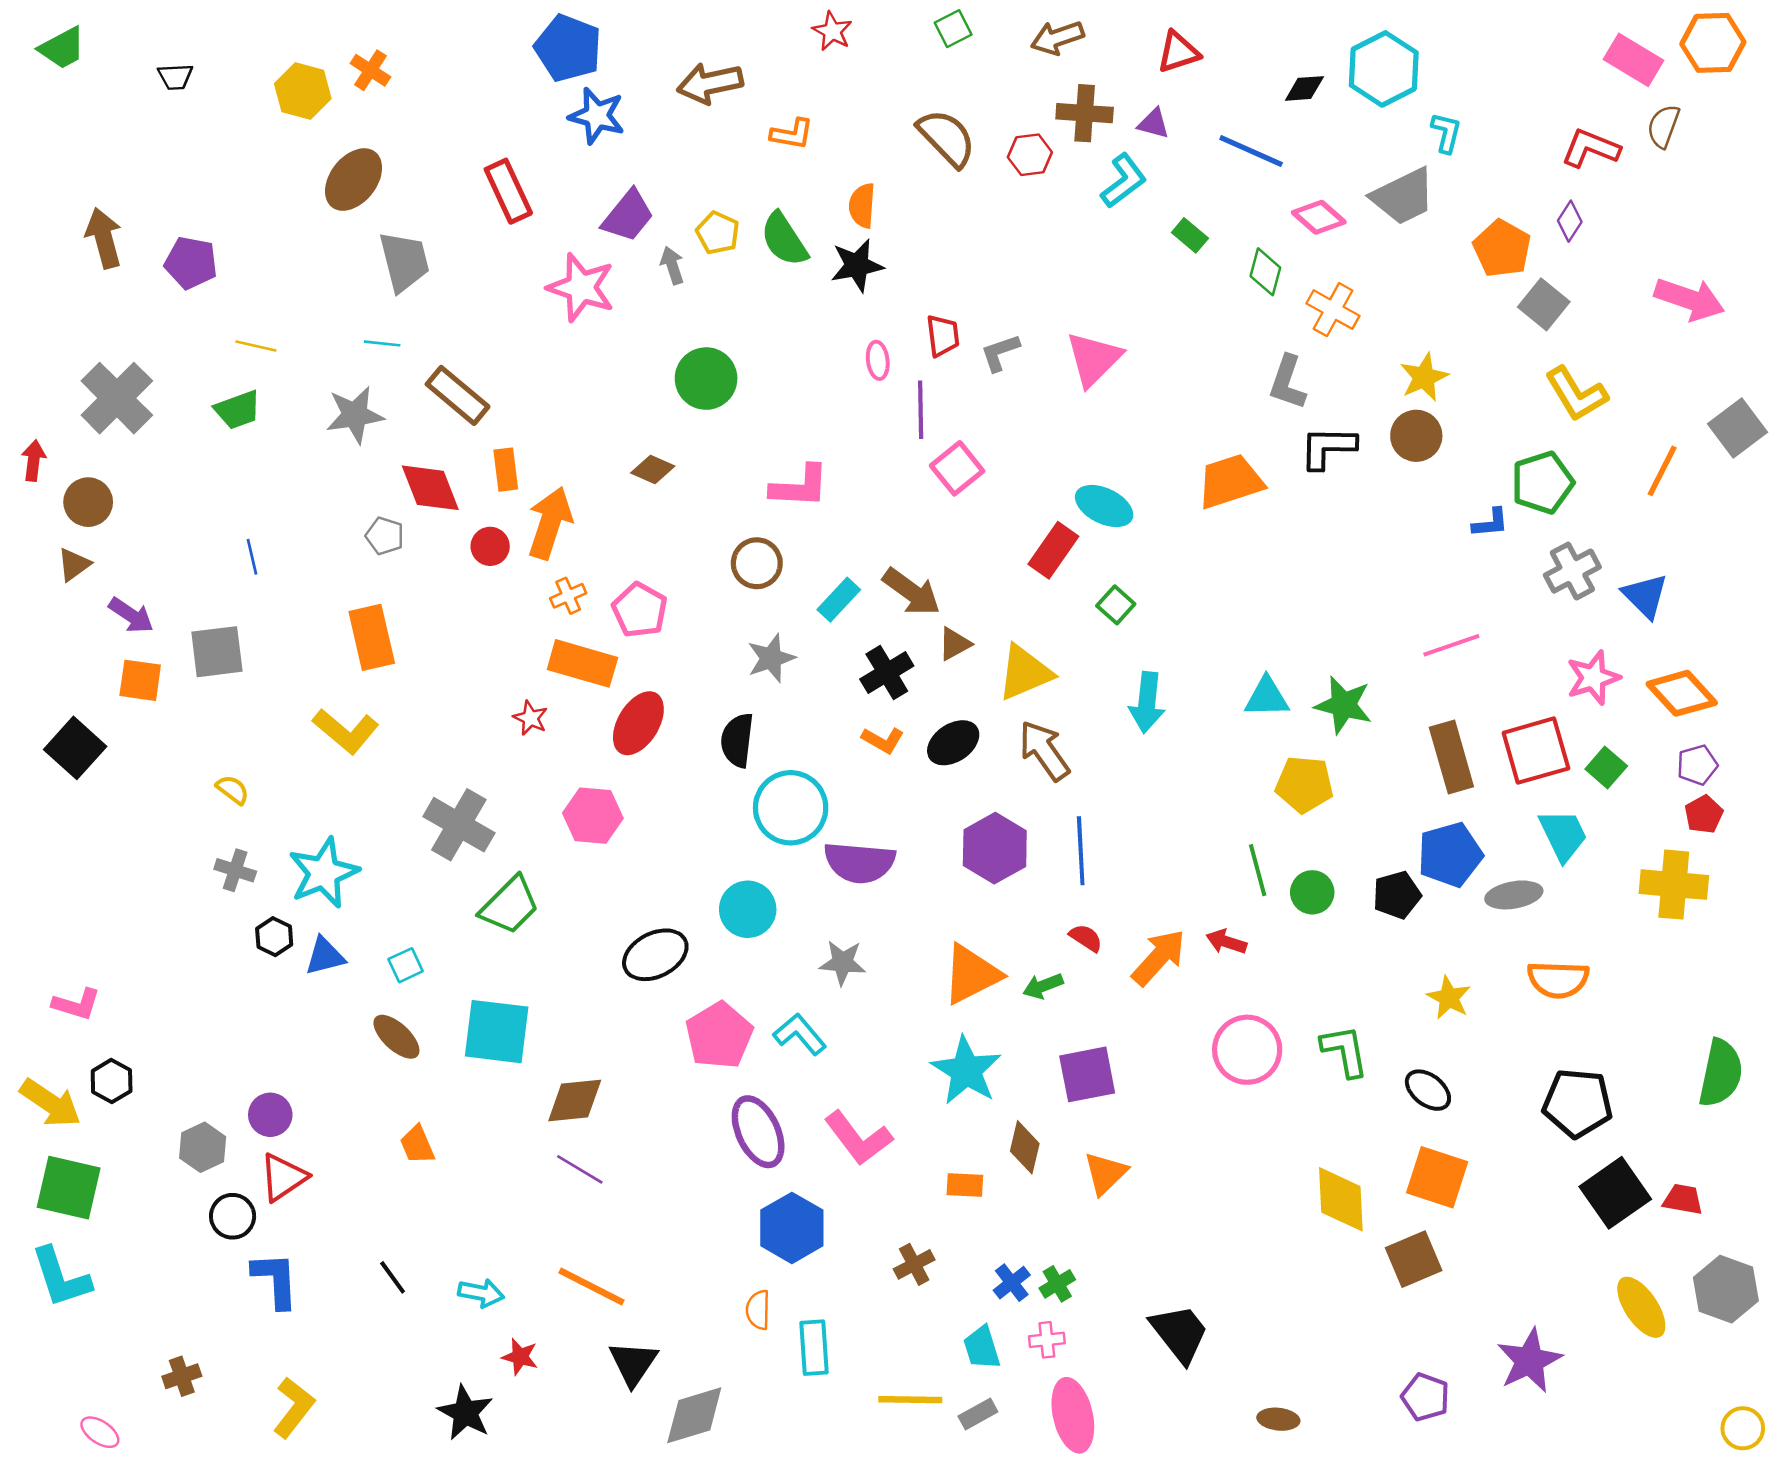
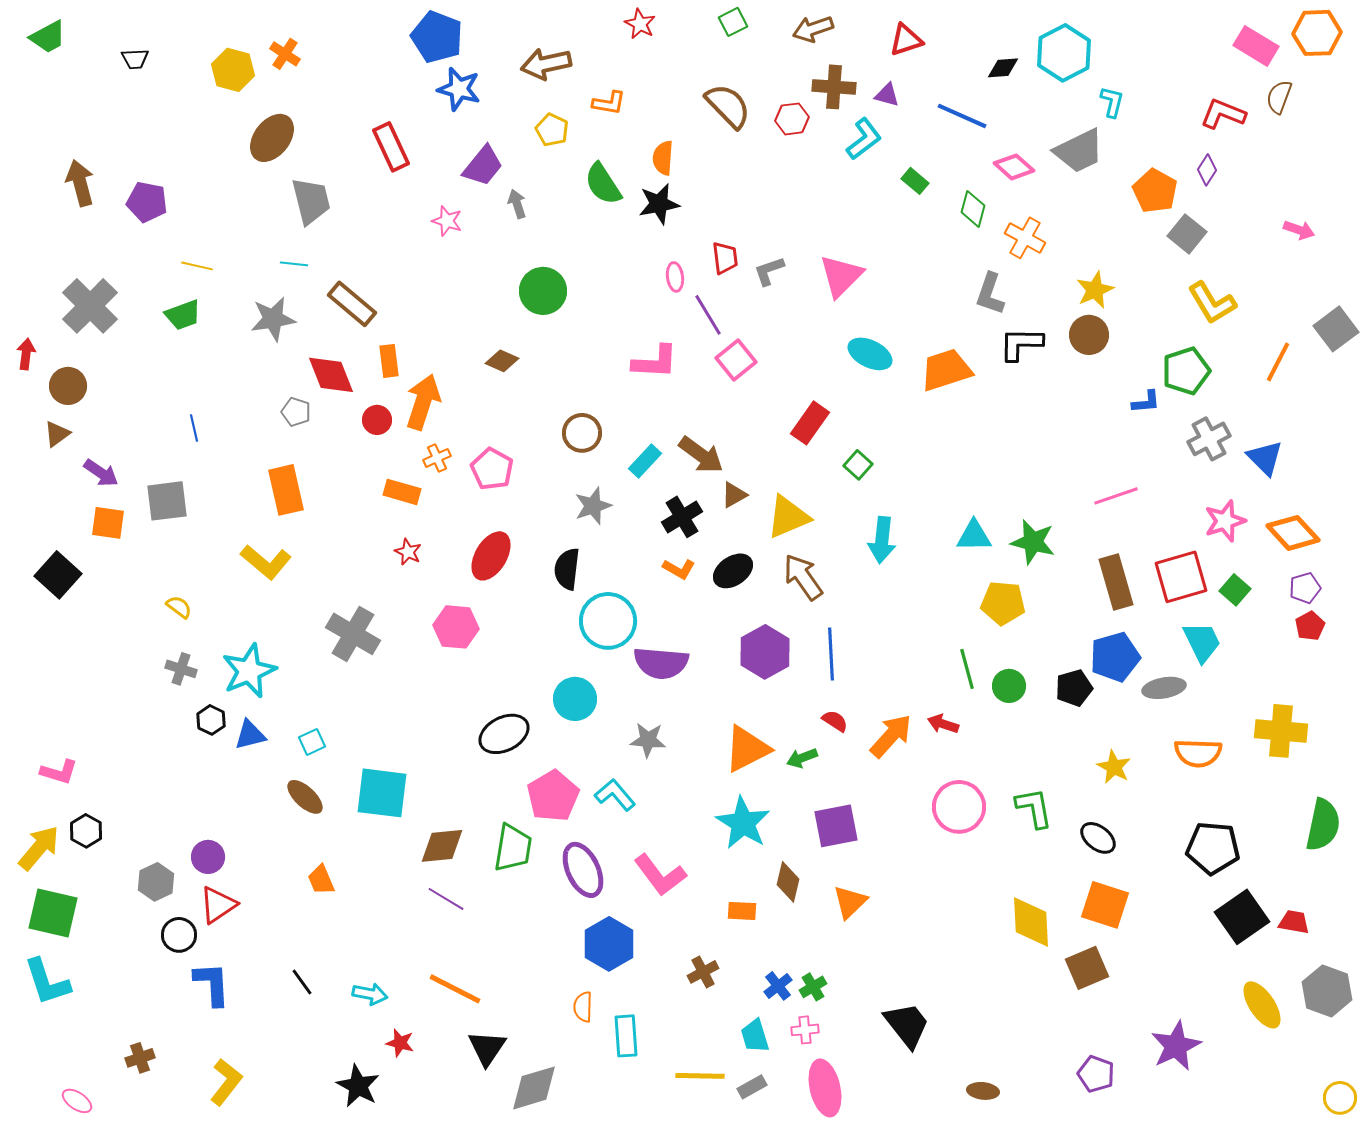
yellow pentagon: (718, 233) -> (552, 130), moved
pink star: (581, 287) -> (447, 221), size x0.6
pink arrow: (1689, 299) -> (1299, 230), size x0.6
purple line: (921, 410) -> (708, 315), turned -30
pink L-shape: (800, 486) -> (655, 362), moved
cyan ellipse: (1104, 506) -> (870, 354), moved
orange rectangle: (582, 663) -> (402, 492), moved, size x0.7
yellow cross: (1674, 885) -> (1281, 731), moved
green trapezoid: (510, 905) -> (513, 848), moved, turned -36
yellow arrow: (50, 1103) -> (39, 848), turned -84

